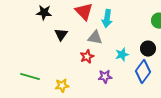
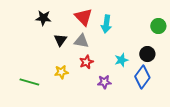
gray triangle: (95, 38) -> (81, 41), moved
yellow star: (62, 86) -> (61, 72), moved

